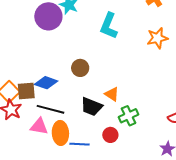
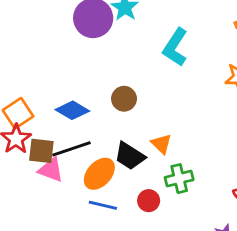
brown square: (26, 91) -> (41, 151), moved
black line: (50, 109) -> (71, 149), turned -44
orange ellipse: (60, 133) -> (99, 174), moved, turned 35

